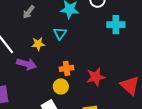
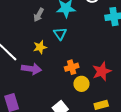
gray arrow: (29, 12) -> (39, 15), moved
yellow circle: (61, 86) -> (81, 84), moved

